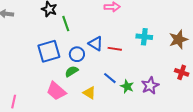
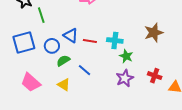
cyan cross: (144, 37) -> (115, 40), moved
green semicircle: (72, 71) -> (63, 61), moved
red cross: (182, 72) -> (155, 76), moved
green star: (127, 86) -> (126, 56), moved

